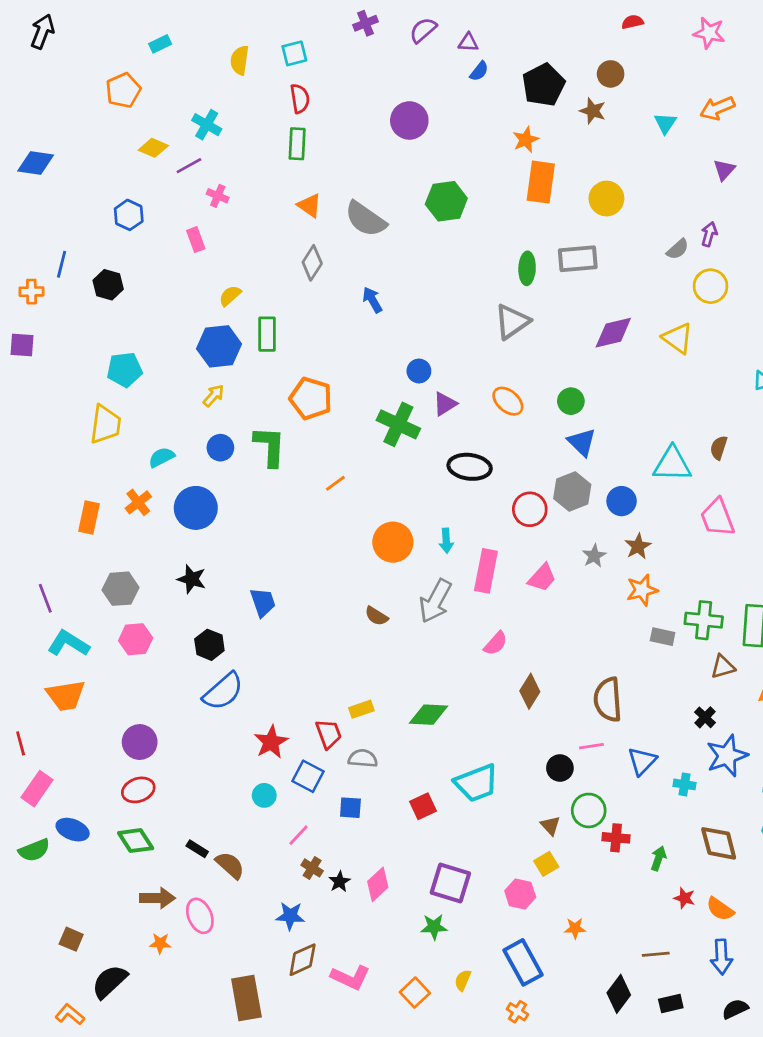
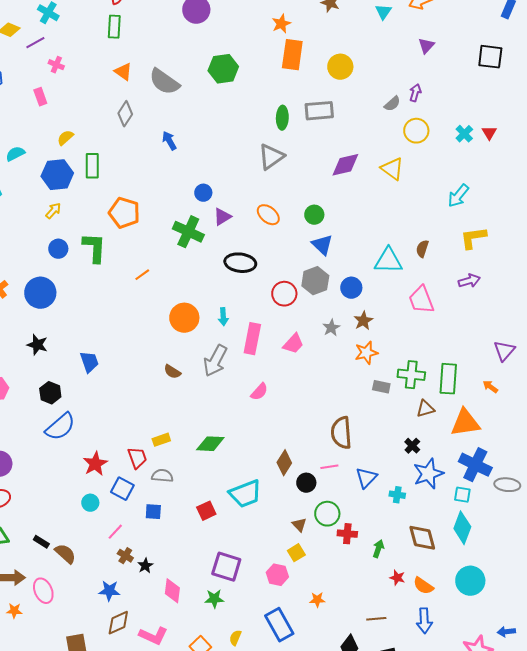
cyan semicircle: (162, 457) -> (15, 154), moved
brown diamond: (530, 691) -> (284, 463), moved
pink diamond: (378, 884) -> (172, 591), moved, turned -40

